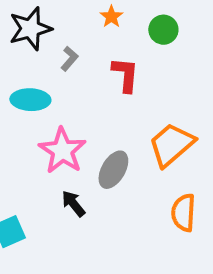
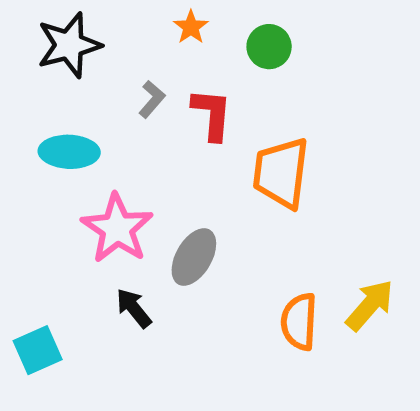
gray L-shape: (69, 59) -> (152, 99), moved
orange trapezoid: (171, 145) -> (281, 173), moved, turned -42

